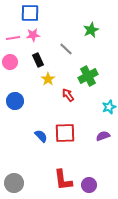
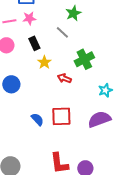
green star: (91, 30) -> (73, 13), moved
red arrow: (68, 95) -> (64, 78), turned -32
purple semicircle: (103, 136) -> (99, 119), size x1.6

